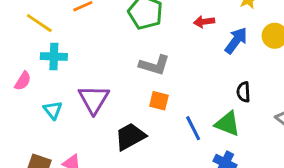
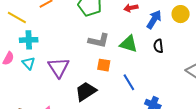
black semicircle: (243, 92) -> (158, 46), moved
cyan triangle: (53, 110) -> (28, 63), moved
green triangle: (227, 124) -> (129, 44), moved

